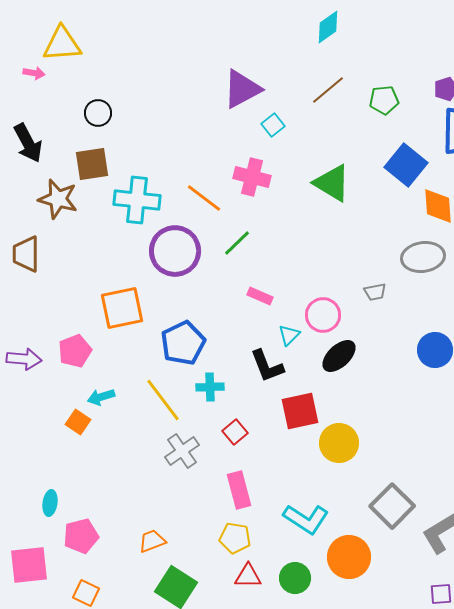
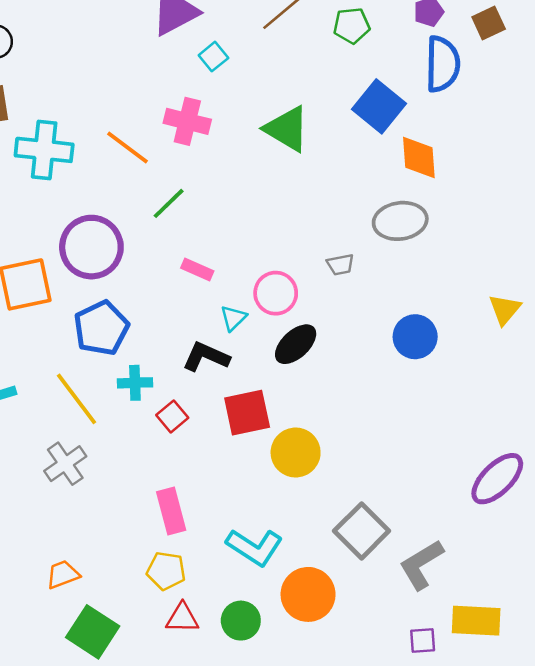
purple circle: (175, 251) -> (91, 247), moved
black L-shape: (267, 366) -> (206, 357), turned 135
red square: (235, 432) -> (172, 416), moved
gray cross: (182, 451) -> (65, 464), moved

